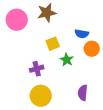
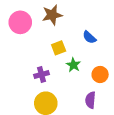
blue semicircle: (82, 34) -> (89, 37), turned 32
orange circle: (92, 49) -> (100, 74), moved

